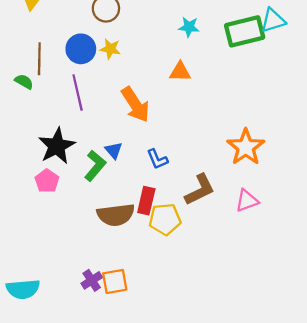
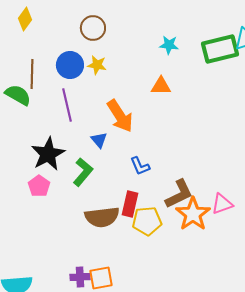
green semicircle: (24, 82) -> (18, 95), size x1.5
orange star: (246, 147) -> (193, 214), moved
blue triangle: (114, 150) -> (99, 140), moved
purple cross: (92, 280) -> (80, 277), turned 30

